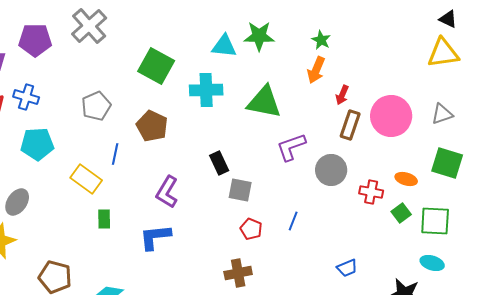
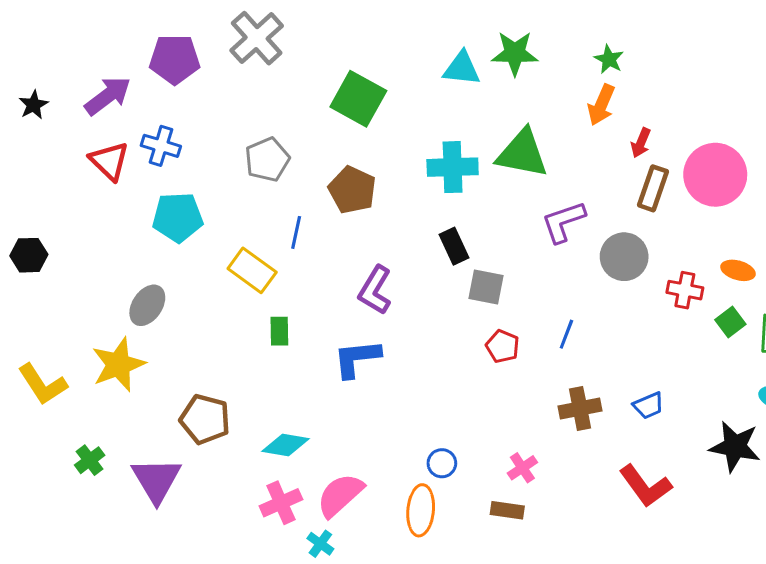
cyan cross: (206, 90) -> (453, 167), moved
brown cross: (238, 273) -> (580, 409), moved

